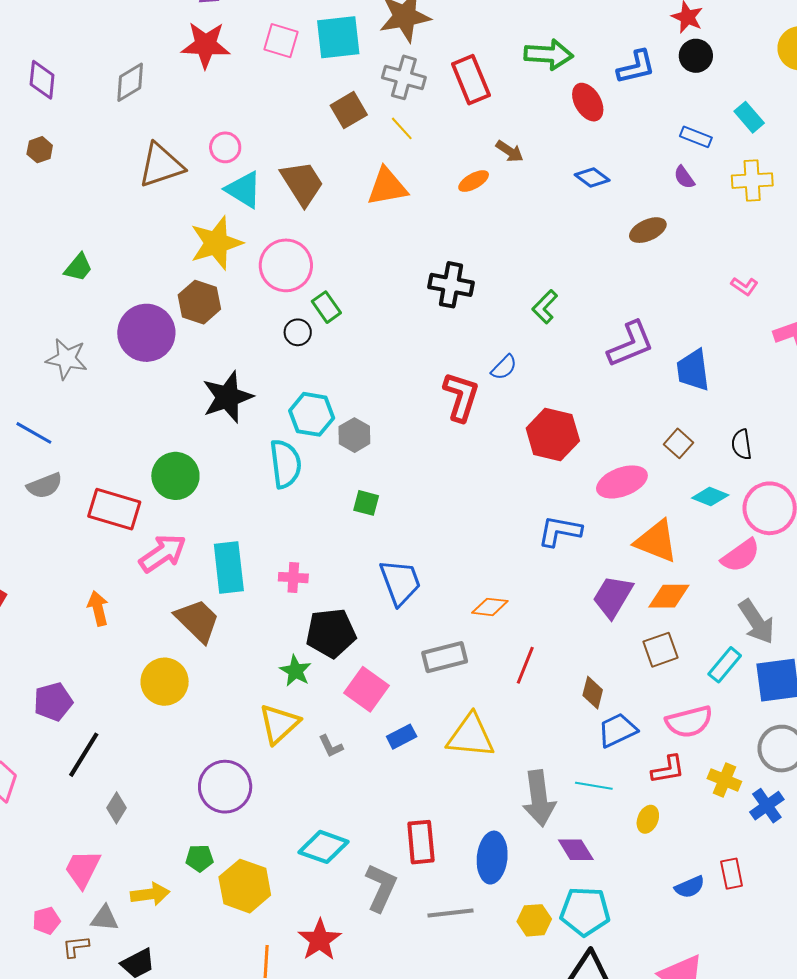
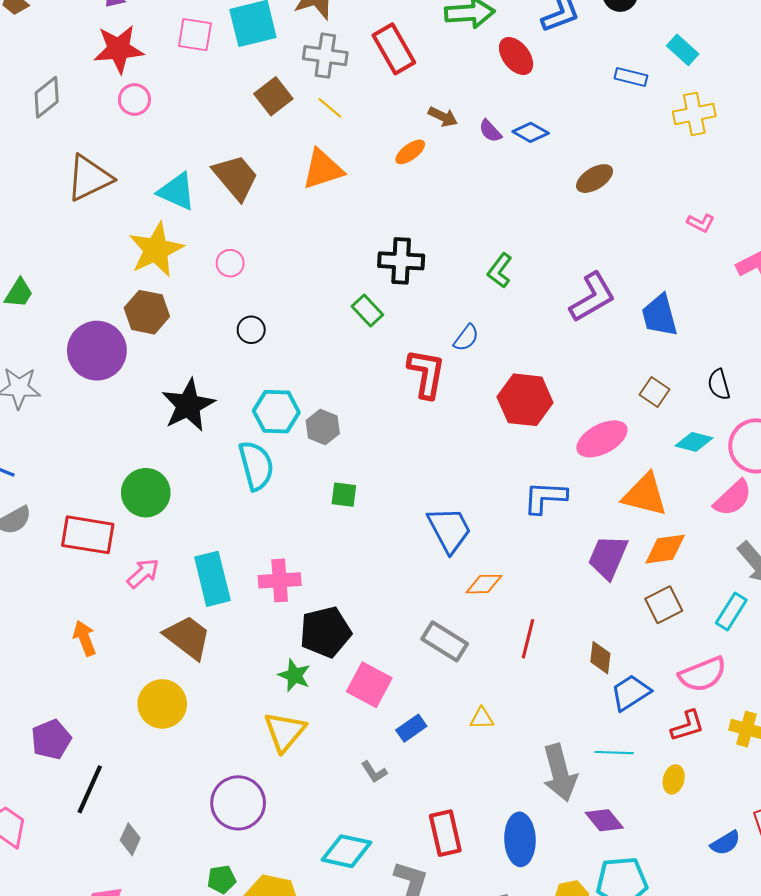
pink circle: (225, 147) -> (134, 100), moved
purple semicircle: (684, 177) -> (490, 131), moved
pink circle: (286, 265) -> (230, 263), size x0.5
green rectangle: (326, 307) -> (367, 311), moved
pink arrow: (163, 553) -> (143, 573), size x0.7
pink cross: (293, 578) -> (280, 580), size x1.4
blue trapezoid: (400, 582) -> (449, 530), moved
gray rectangle: (445, 657) -> (445, 641), turned 54
yellow triangle: (471, 736) -> (482, 718), size x0.5
gray L-shape: (331, 746) -> (374, 772), moved

